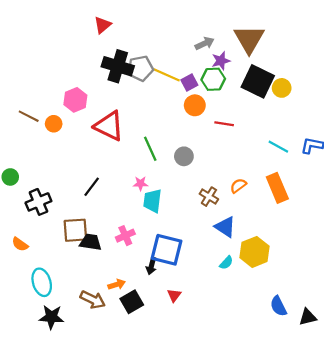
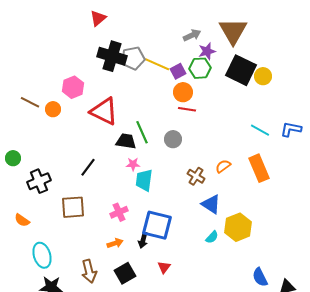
red line: (224, 124) -> (187, 109), moved
black trapezoid: (91, 242) -> (126, 141), moved
orange arrow: (117, 284) -> (115, 243), moved
brown arrow: (93, 300) -> (89, 271), turned 50

